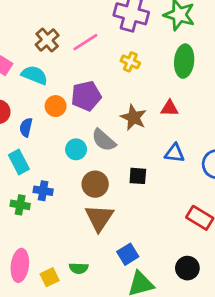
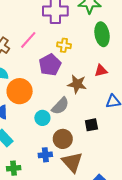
purple pentagon: (86, 96) -> (50, 65), moved
orange circle: (56, 106) -> (20, 91), size x1.6
gray semicircle: (104, 140) -> (60, 106), turned -72
blue cross: (43, 191) -> (45, 155), moved

